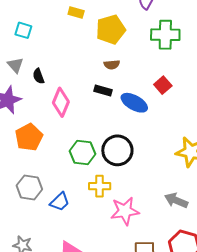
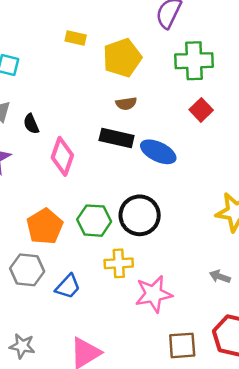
red square: (163, 85) -> (201, 110), moved
black rectangle: (103, 90) -> (117, 138), size x1.4
orange pentagon: (29, 137) -> (45, 226), moved
gray arrow: (176, 200) -> (220, 277), size x0.7

